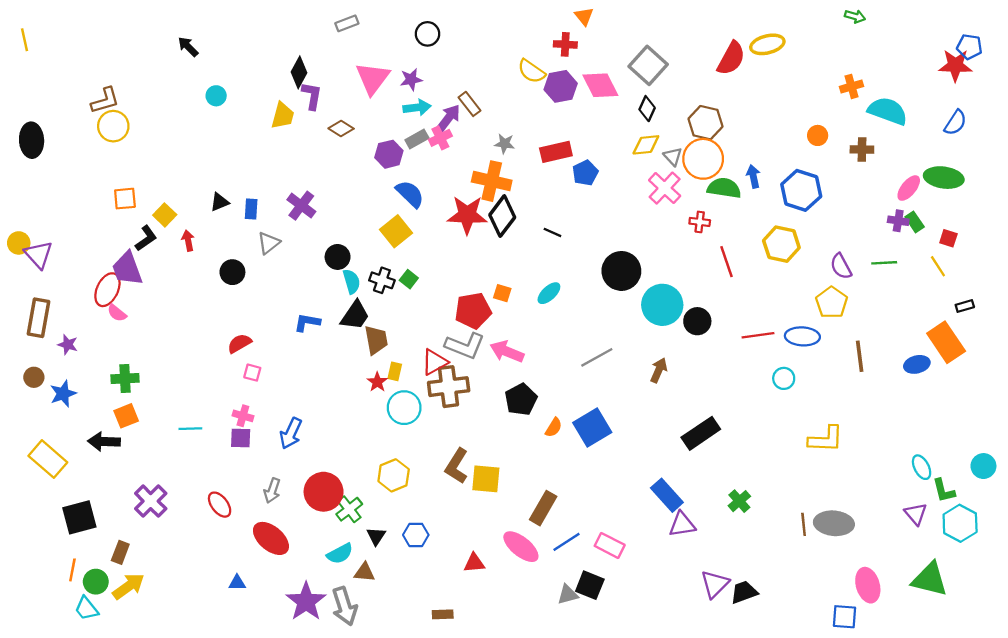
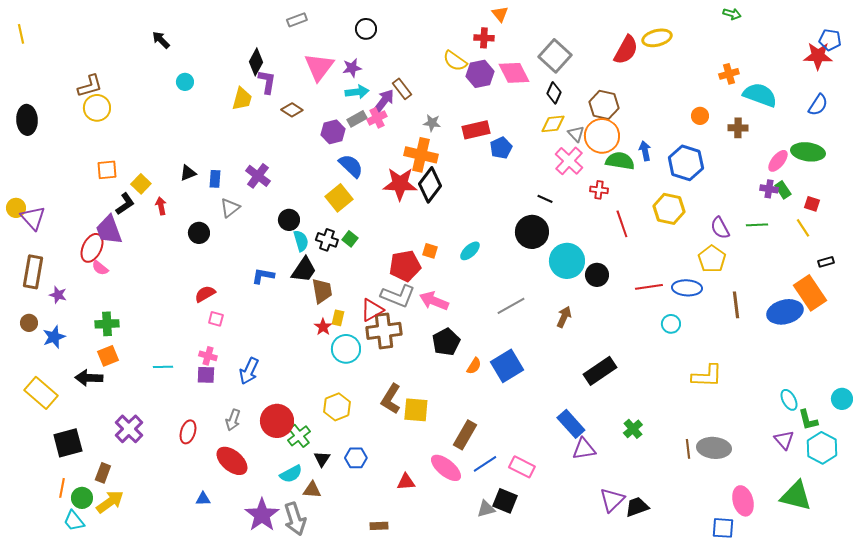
black line: (552, 232) -> (545, 199), moved
blue ellipse: (917, 364) -> (785, 312), size x1.6
red ellipse: (220, 505) -> (188, 432), turned 55

